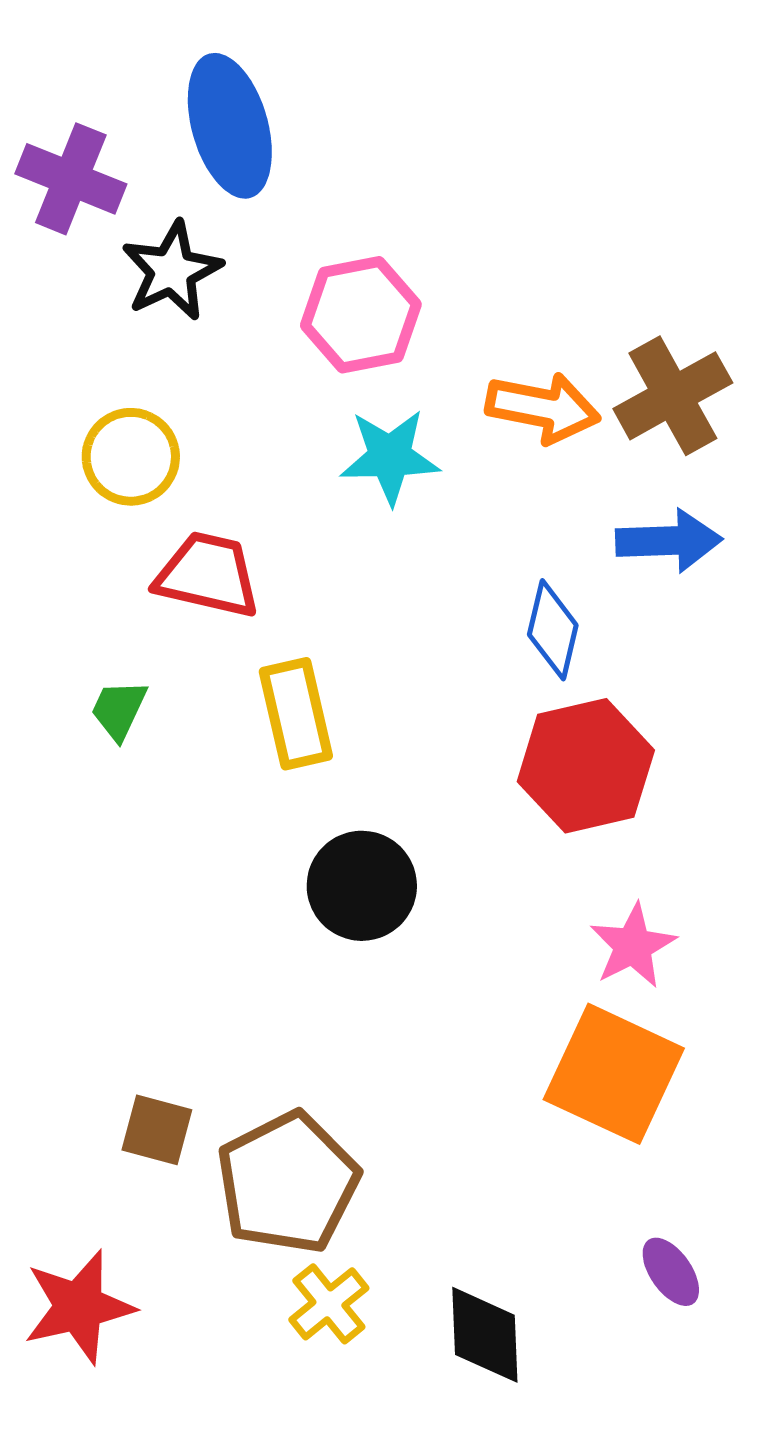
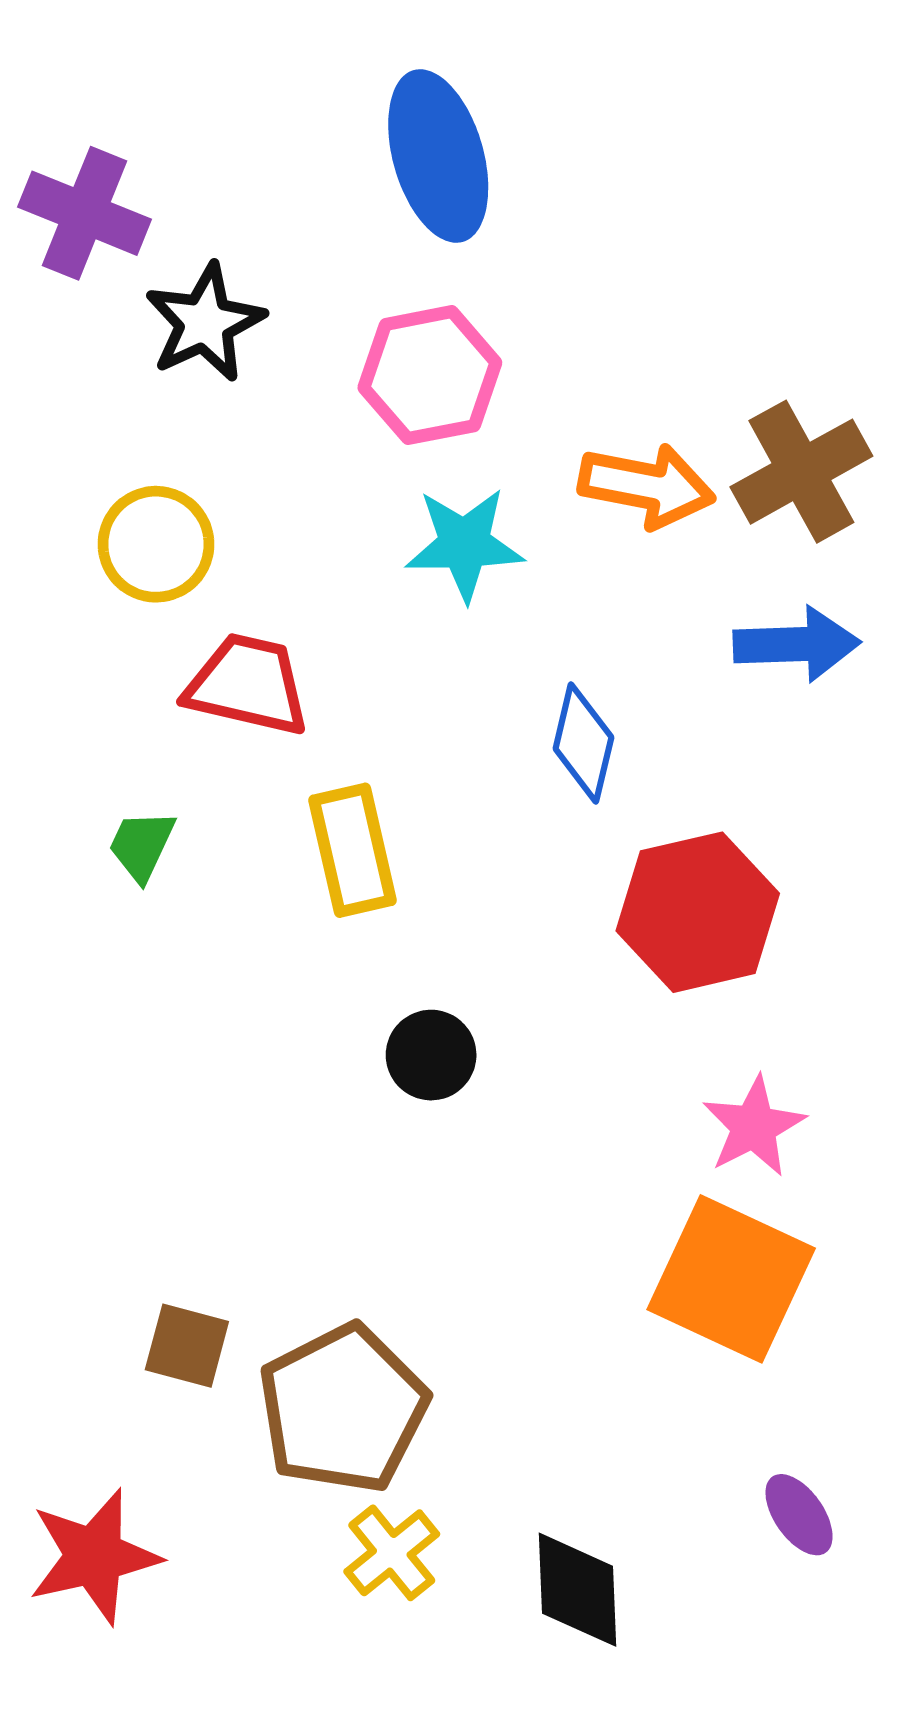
blue ellipse: (230, 126) -> (438, 156), moved
blue diamond: (553, 630) -> (583, 743), moved
black circle: (362, 886) -> (431, 1055), size x0.7

